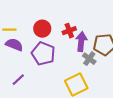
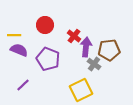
red circle: (42, 29) -> (45, 25), moved
red cross: (69, 31) -> (74, 36), turned -32

